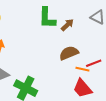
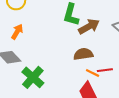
brown arrow: (67, 25) -> (89, 26), size x1.5

